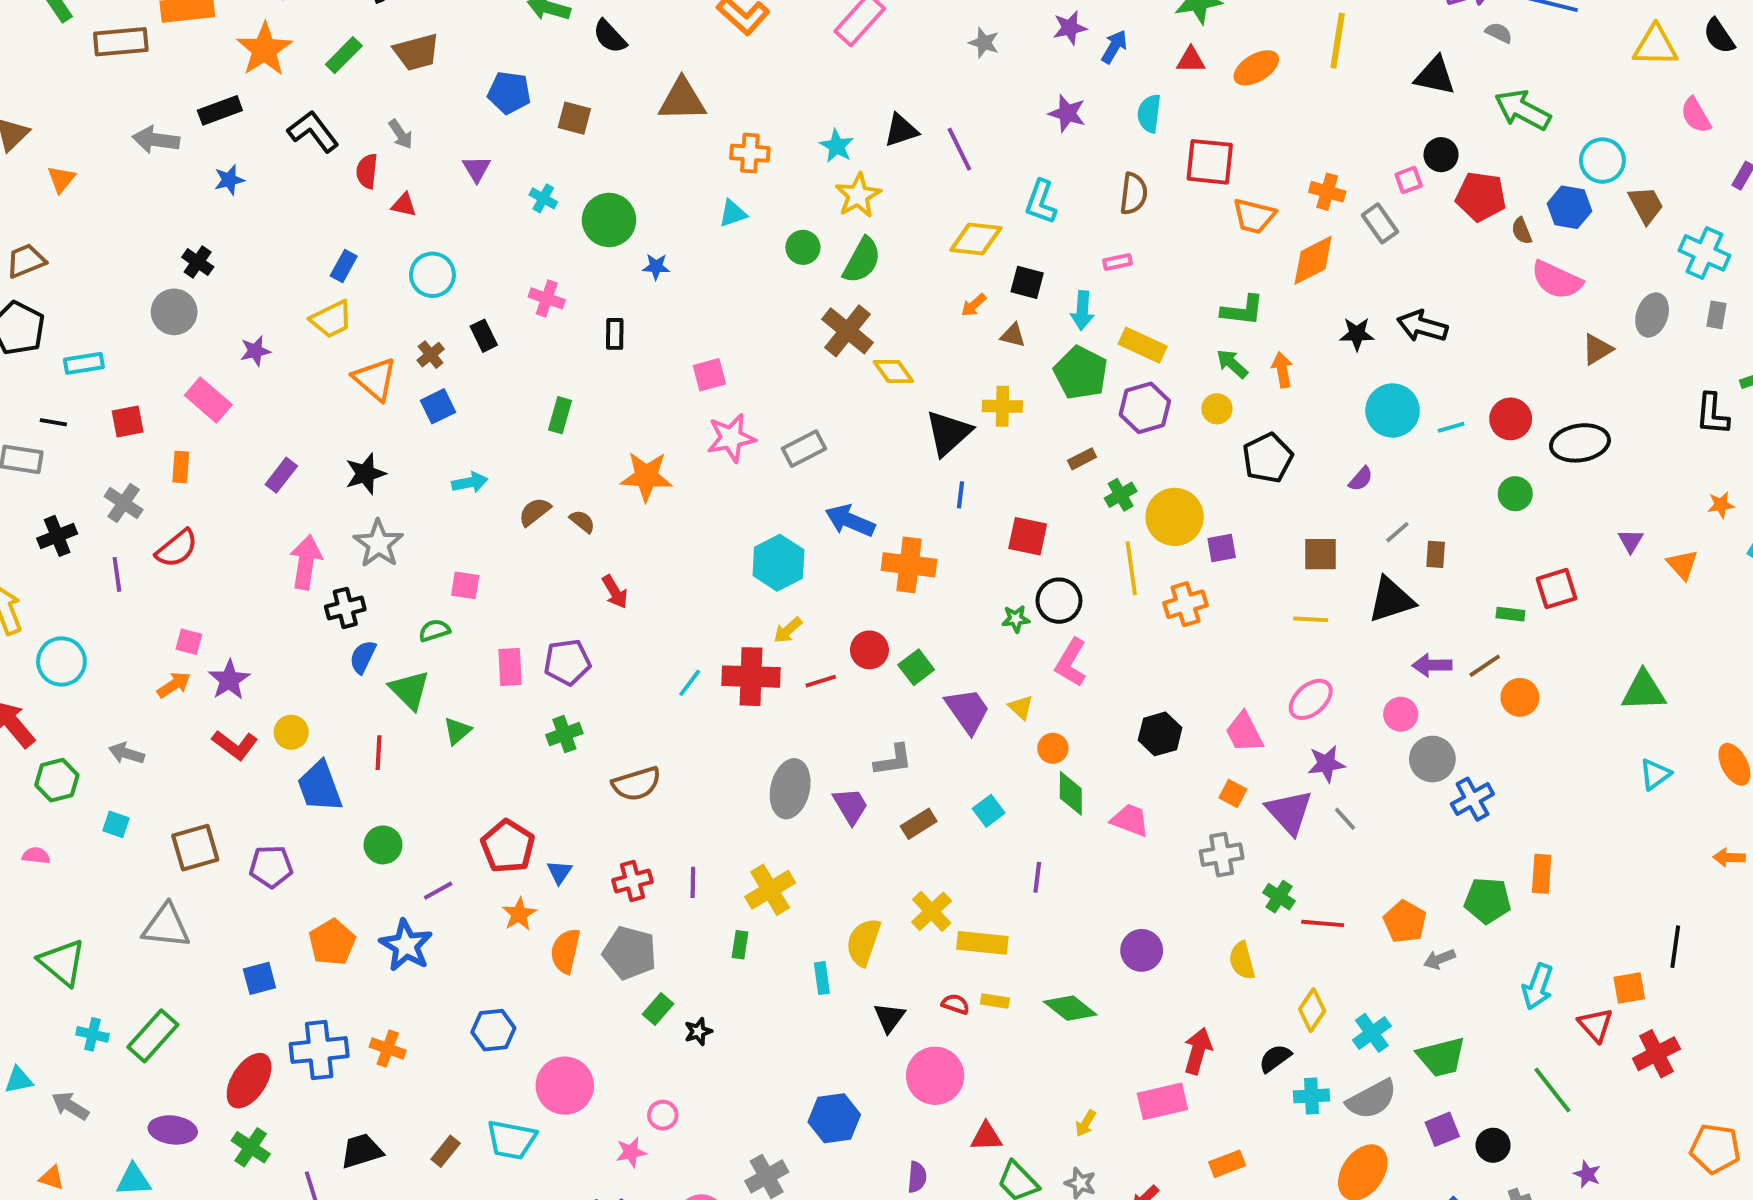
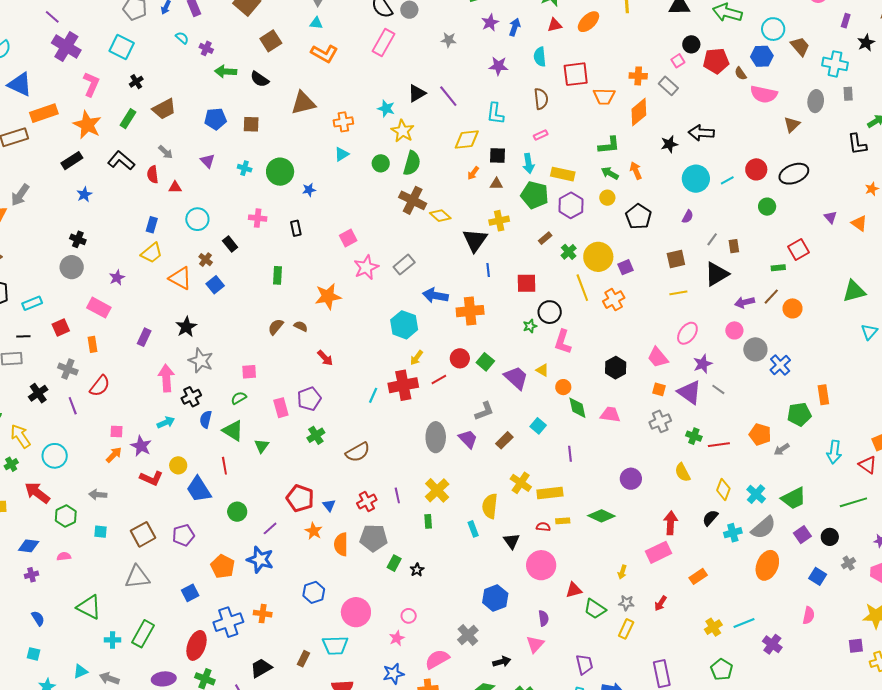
gray arrow: (156, 140) -> (20, 195), moved, turned -50
cyan arrow: (470, 482) -> (166, 422), moved
green line: (1552, 1090) -> (853, 502), turned -56

